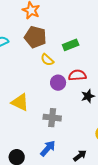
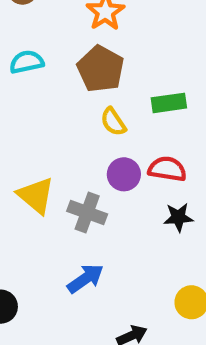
gray cross: (52, 118) -> (87, 213), moved
blue arrow: (48, 148) -> (85, 279), moved

